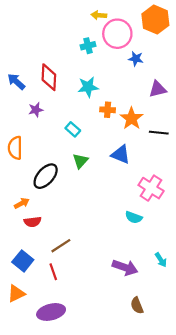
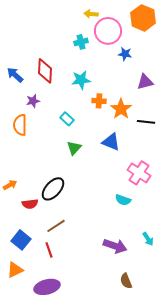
orange semicircle: (15, 148) -> (20, 125), moved
black ellipse: (46, 176) -> (53, 189), moved
orange arrow: (22, 203) -> (10, 185), moved

